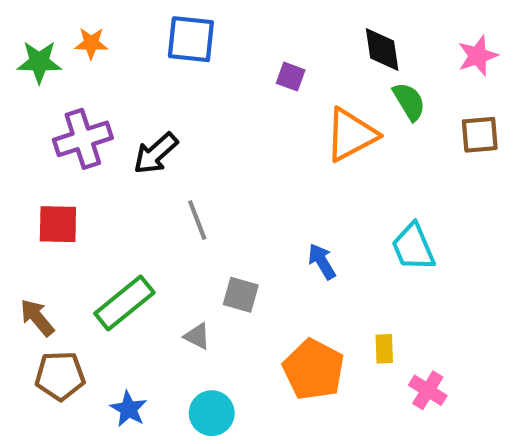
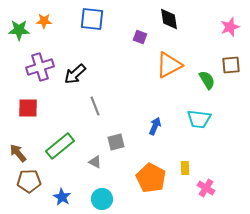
black diamond: (382, 50) -> (169, 19), moved
green semicircle: (409, 101) -> (207, 80), moved
cyan trapezoid: (413, 247) -> (199, 119), turned -60
blue arrow: (322, 261) -> (155, 126), turned 54
gray square: (241, 295) -> (116, 142), turned -30

